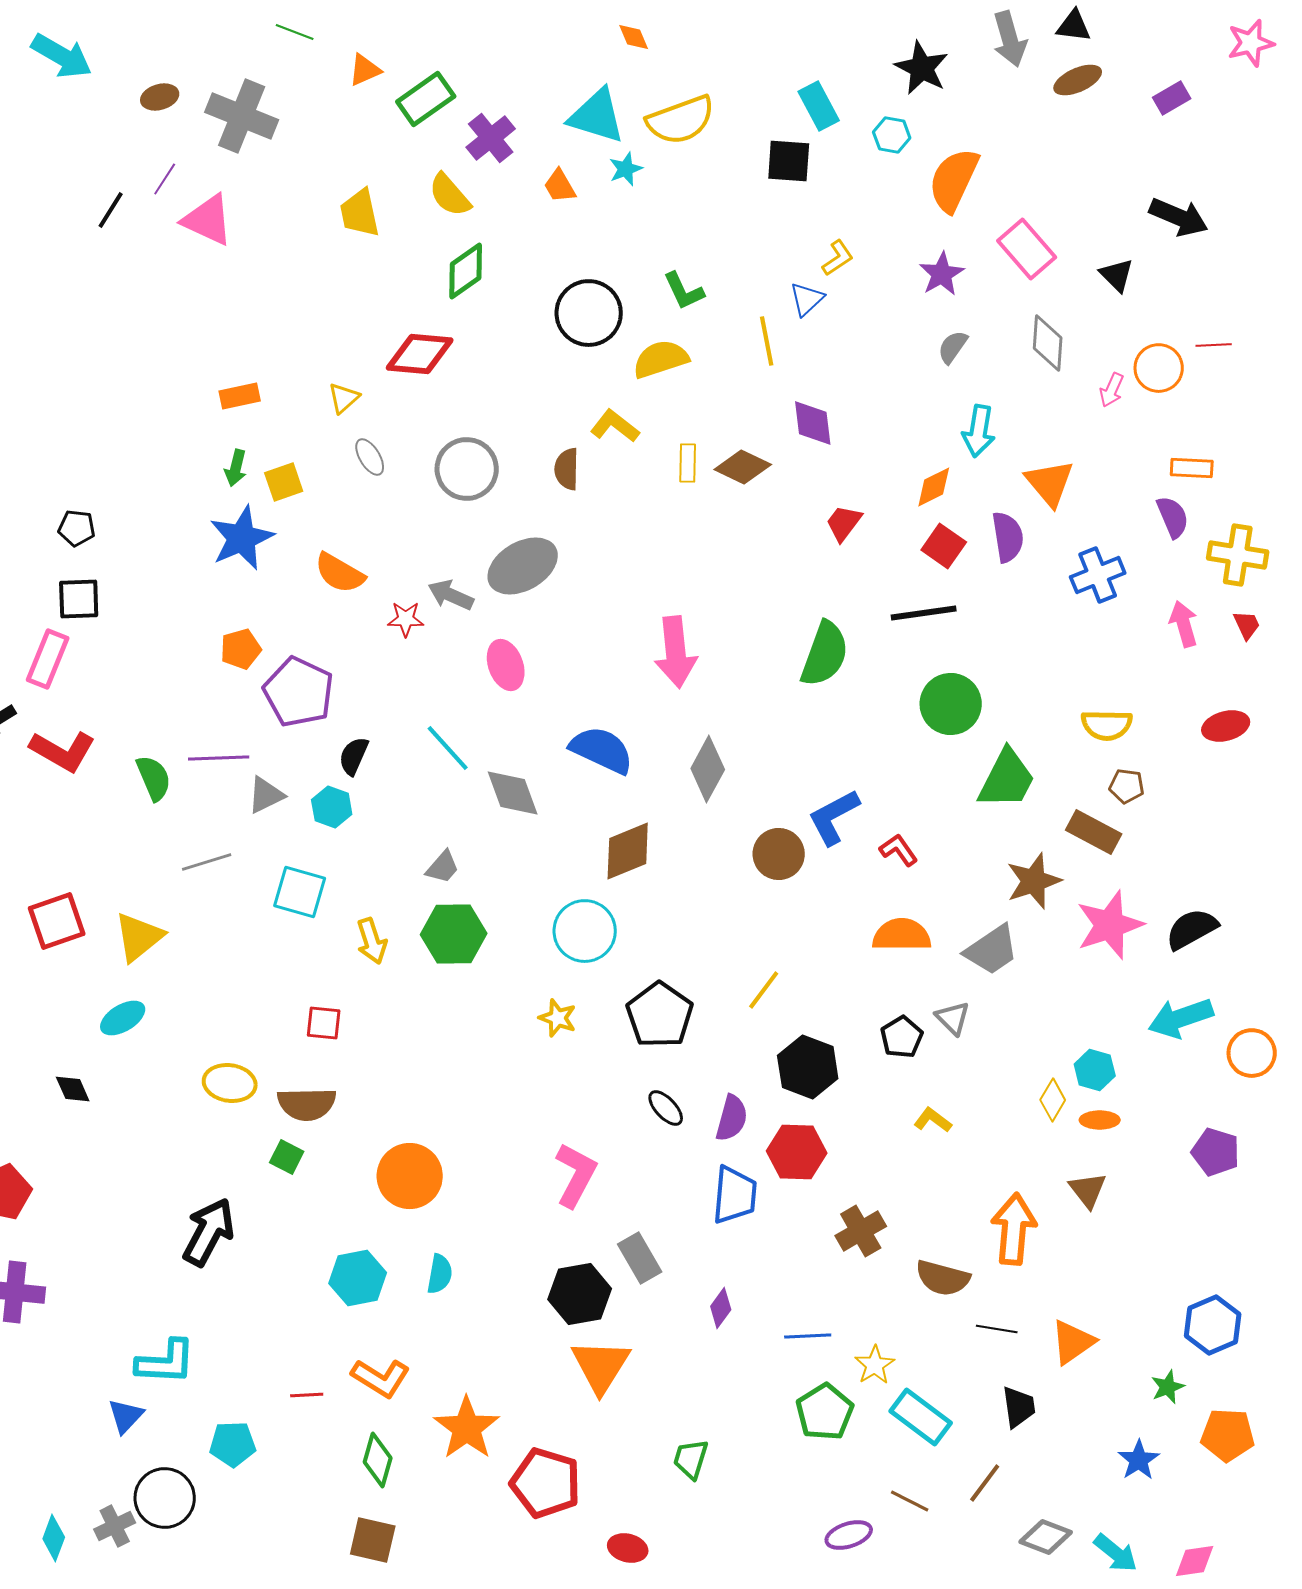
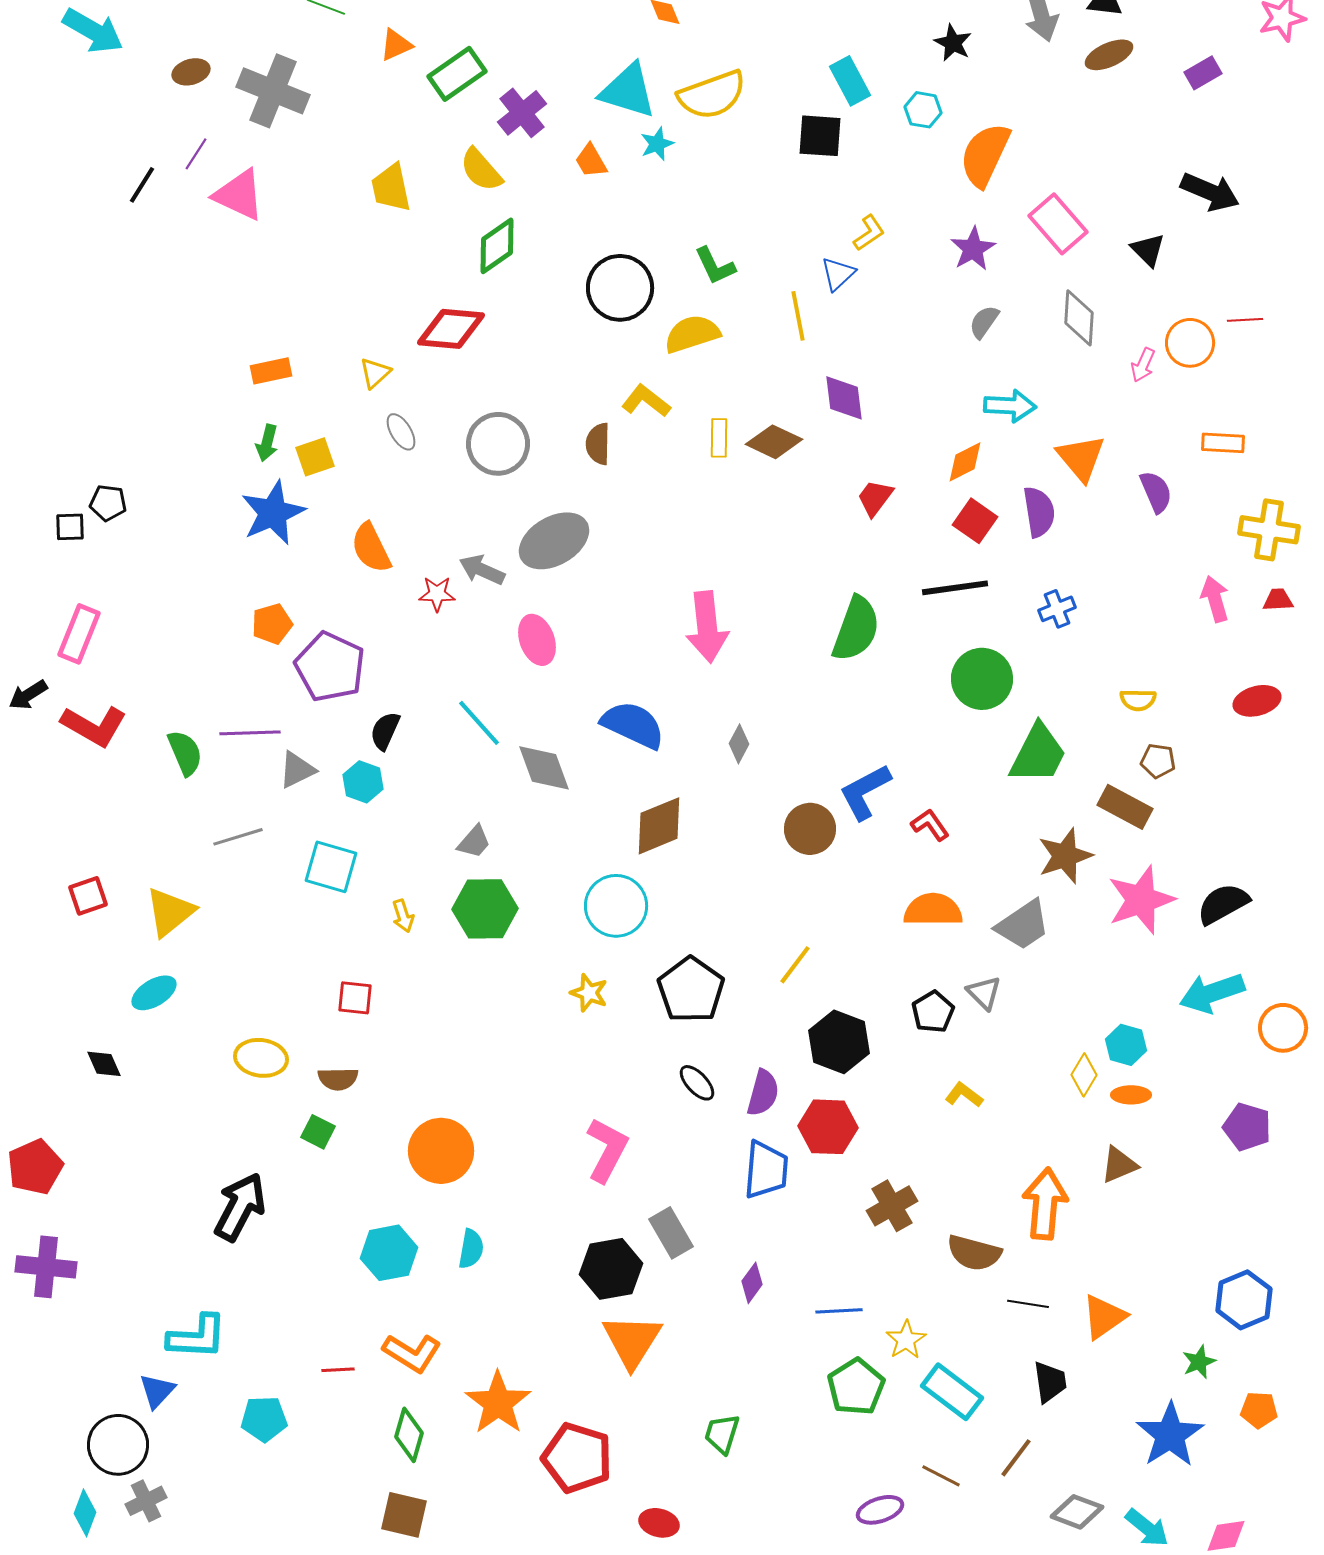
black star: (922, 68) -> (953, 43), size x0.7
cyan arrow: (979, 431) -> (1010, 406), turned -96
purple semicircle: (1173, 517) -> (1156, 492), moved
orange semicircle: (340, 573) -> (371, 548), turned 34
blue cross: (1098, 575) -> (1057, 609), moved, size x0.7
black square: (79, 599) -> (70, 527), moved, size x0.7
red trapezoid: (1247, 625) -> (1278, 600), turned -68
yellow semicircle: (1107, 725) -> (1138, 700), size x0.7
gray diamond: (708, 769) -> (739, 744), size x0.6
red square: (57, 921) -> (88, 896), size x0.7
yellow arrow: (372, 941) -> (403, 916), size x0.7
brown semicircle: (307, 1104) -> (338, 1079), size x0.7
brown triangle: (1088, 1190) -> (1119, 1165), turned 45
orange pentagon: (1228, 1435) -> (1259, 1410), size x0.7
blue star: (1139, 1460) -> (1170, 1435), size x1.6
black circle: (165, 1498) -> (118, 1445), moved

